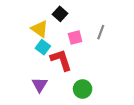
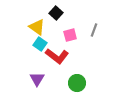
red L-shape: (61, 60) -> (57, 56), turned 145

